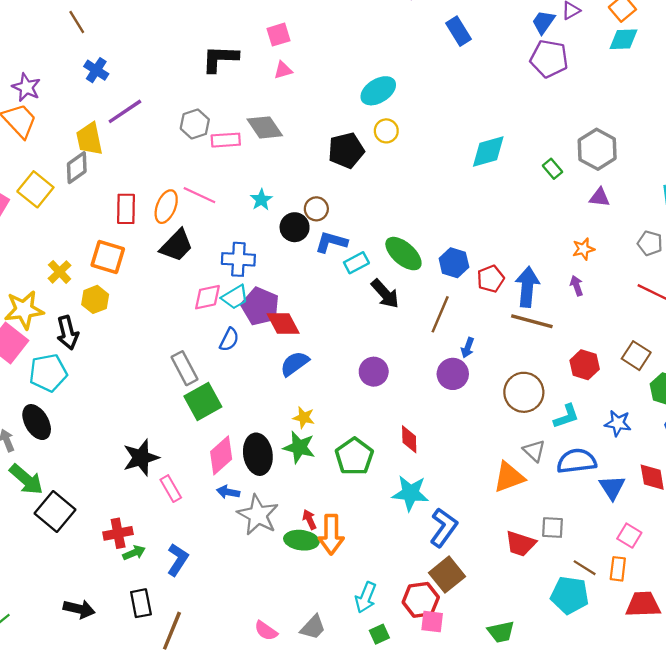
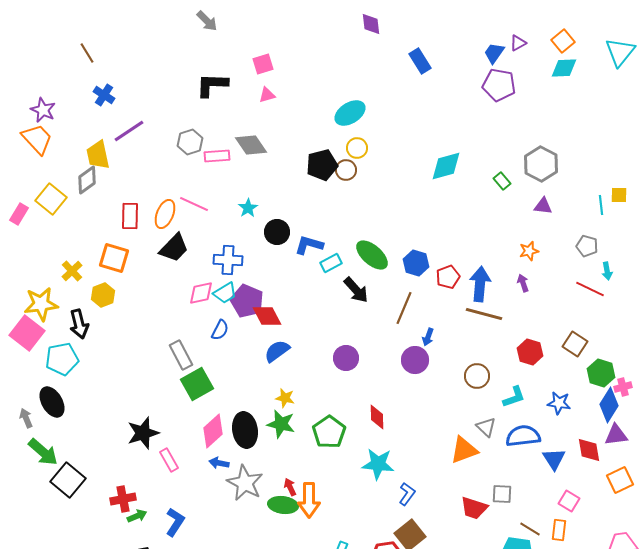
brown circle: (316, 209) -> (346, 170), moved
brown circle: (524, 392) -> (477, 376), size x0.7
blue L-shape: (444, 528) -> (407, 494), size x0.7

